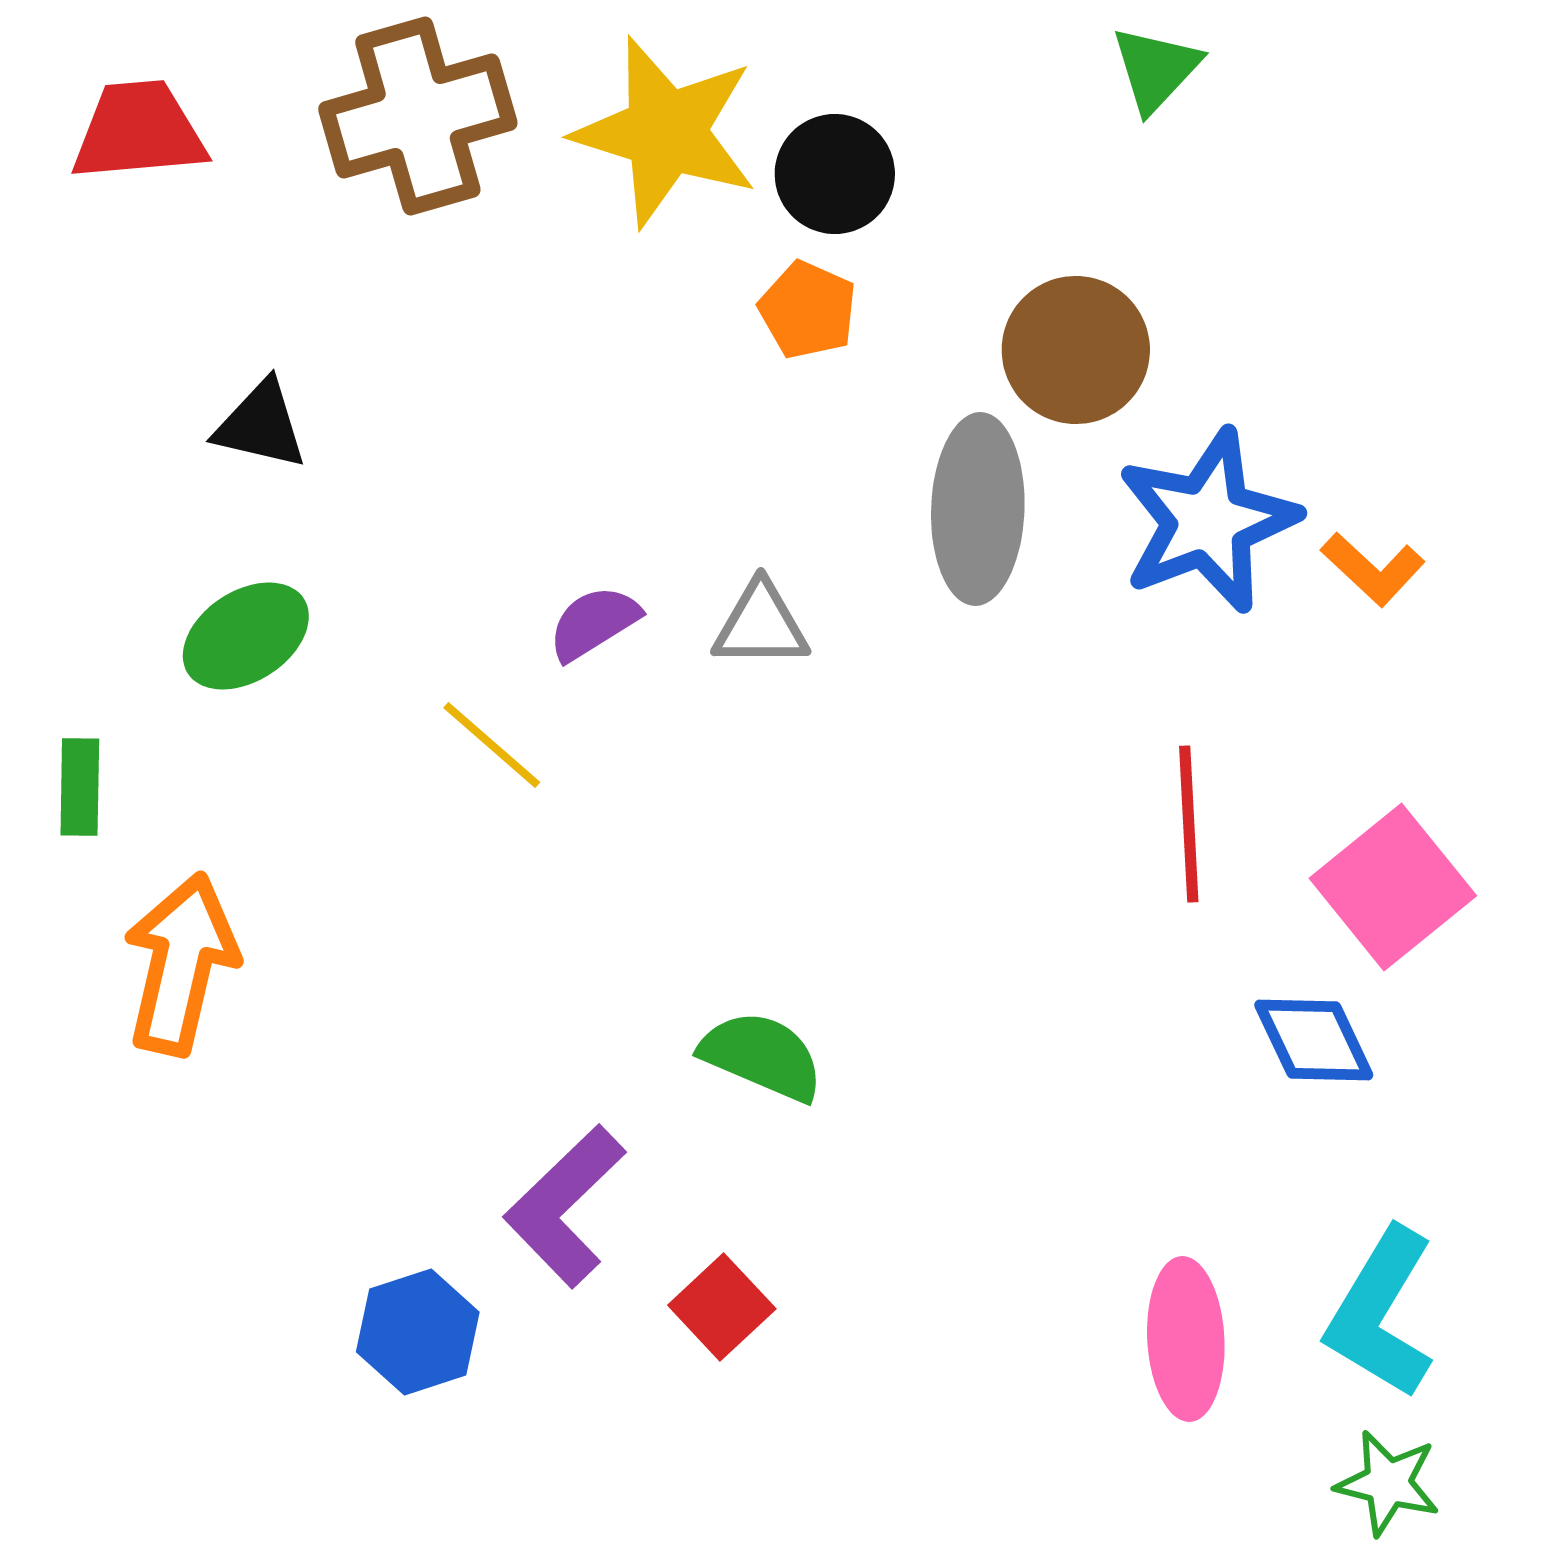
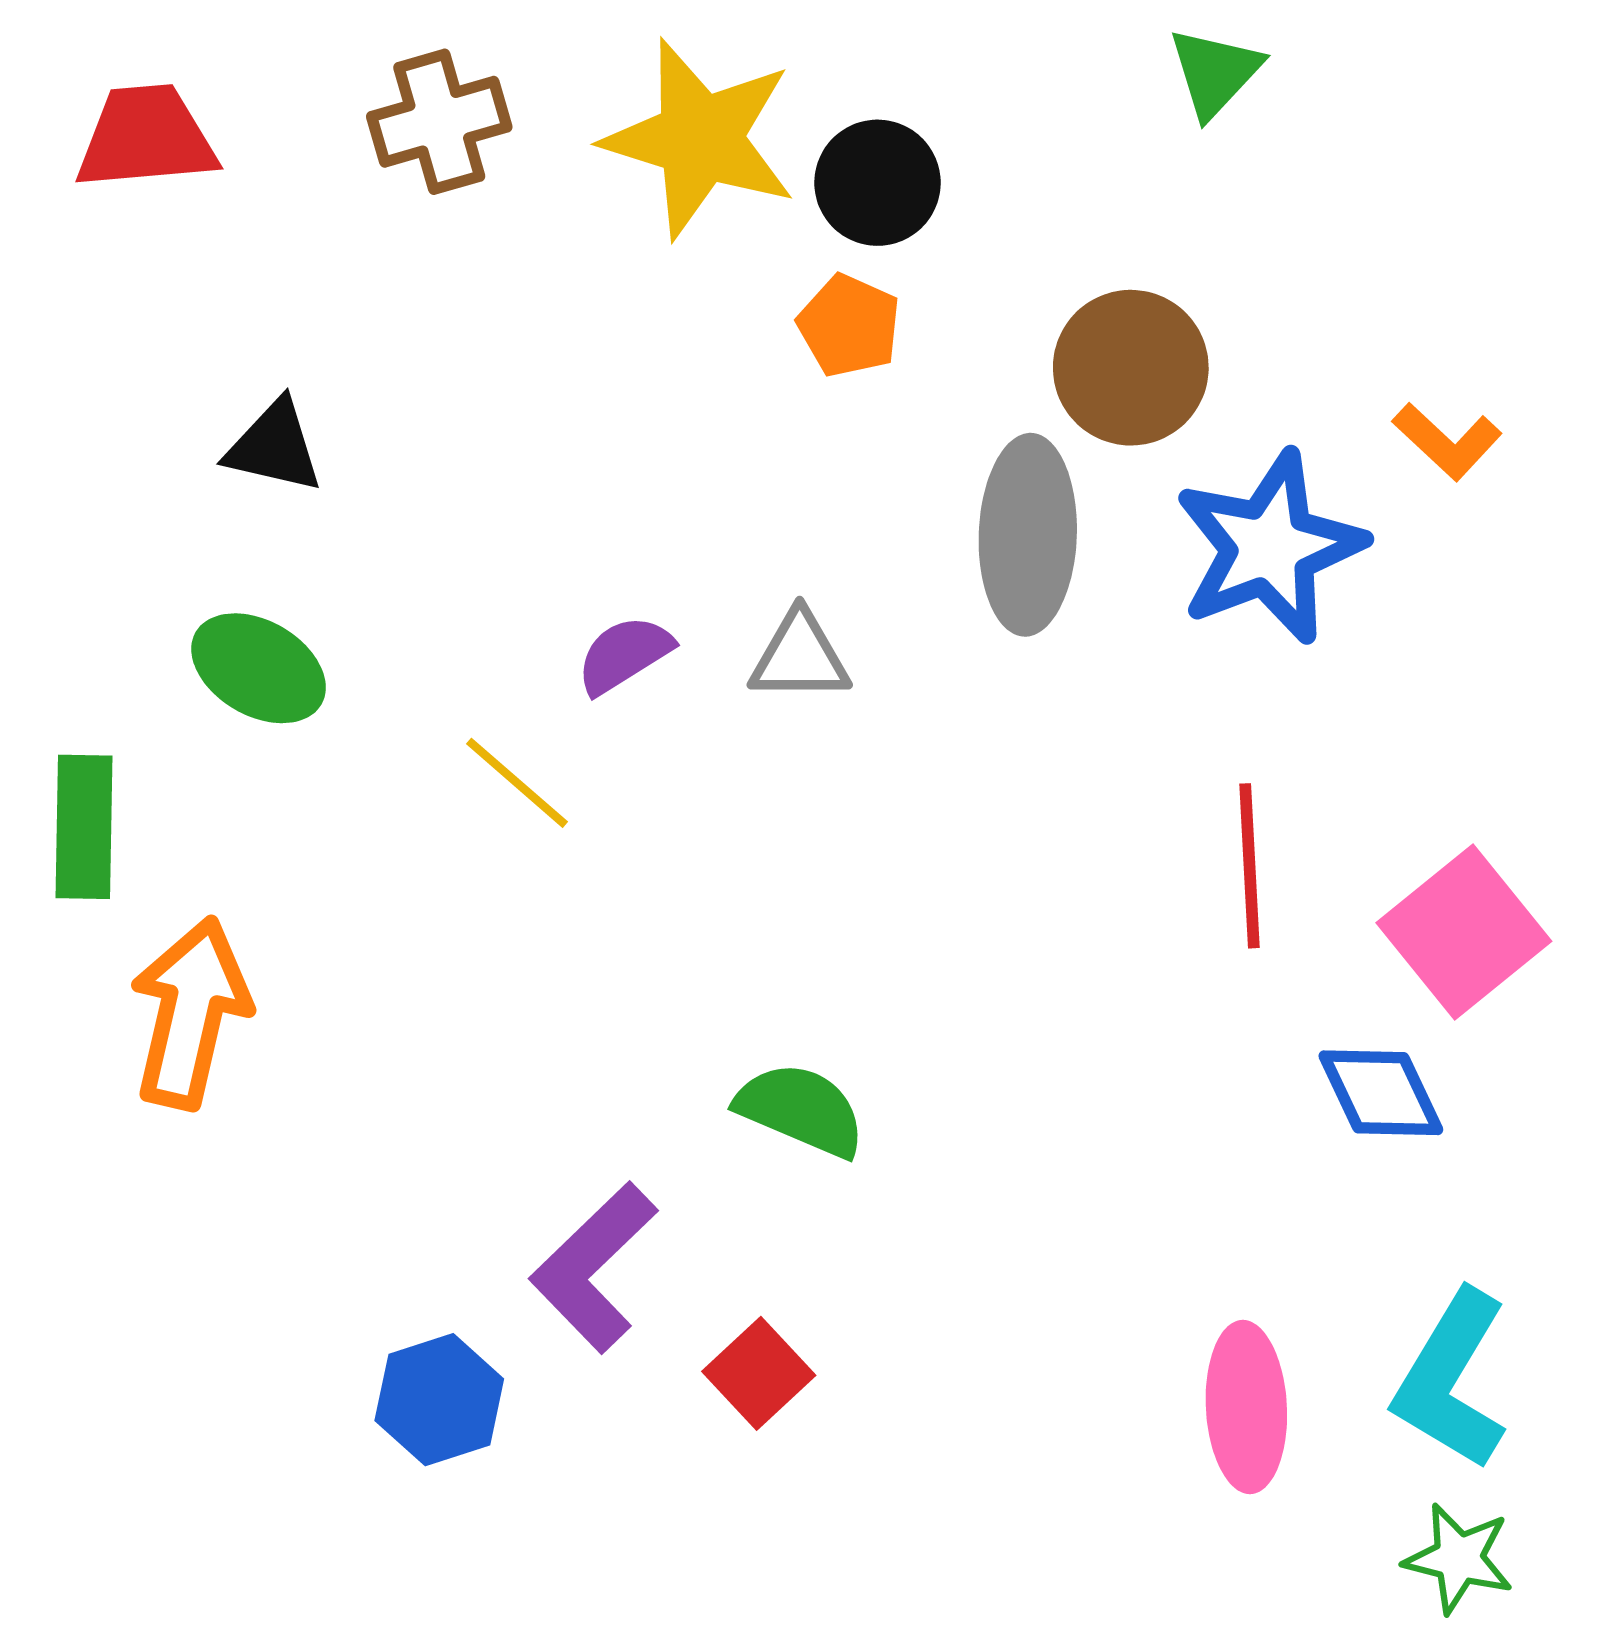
brown cross: (418, 116) -> (439, 122), size x0.7
orange L-shape: (1373, 569) -> (1447, 441), moved
green ellipse: (246, 636) -> (259, 668), turned 63
green rectangle: (80, 787) -> (84, 827), size x1.4

